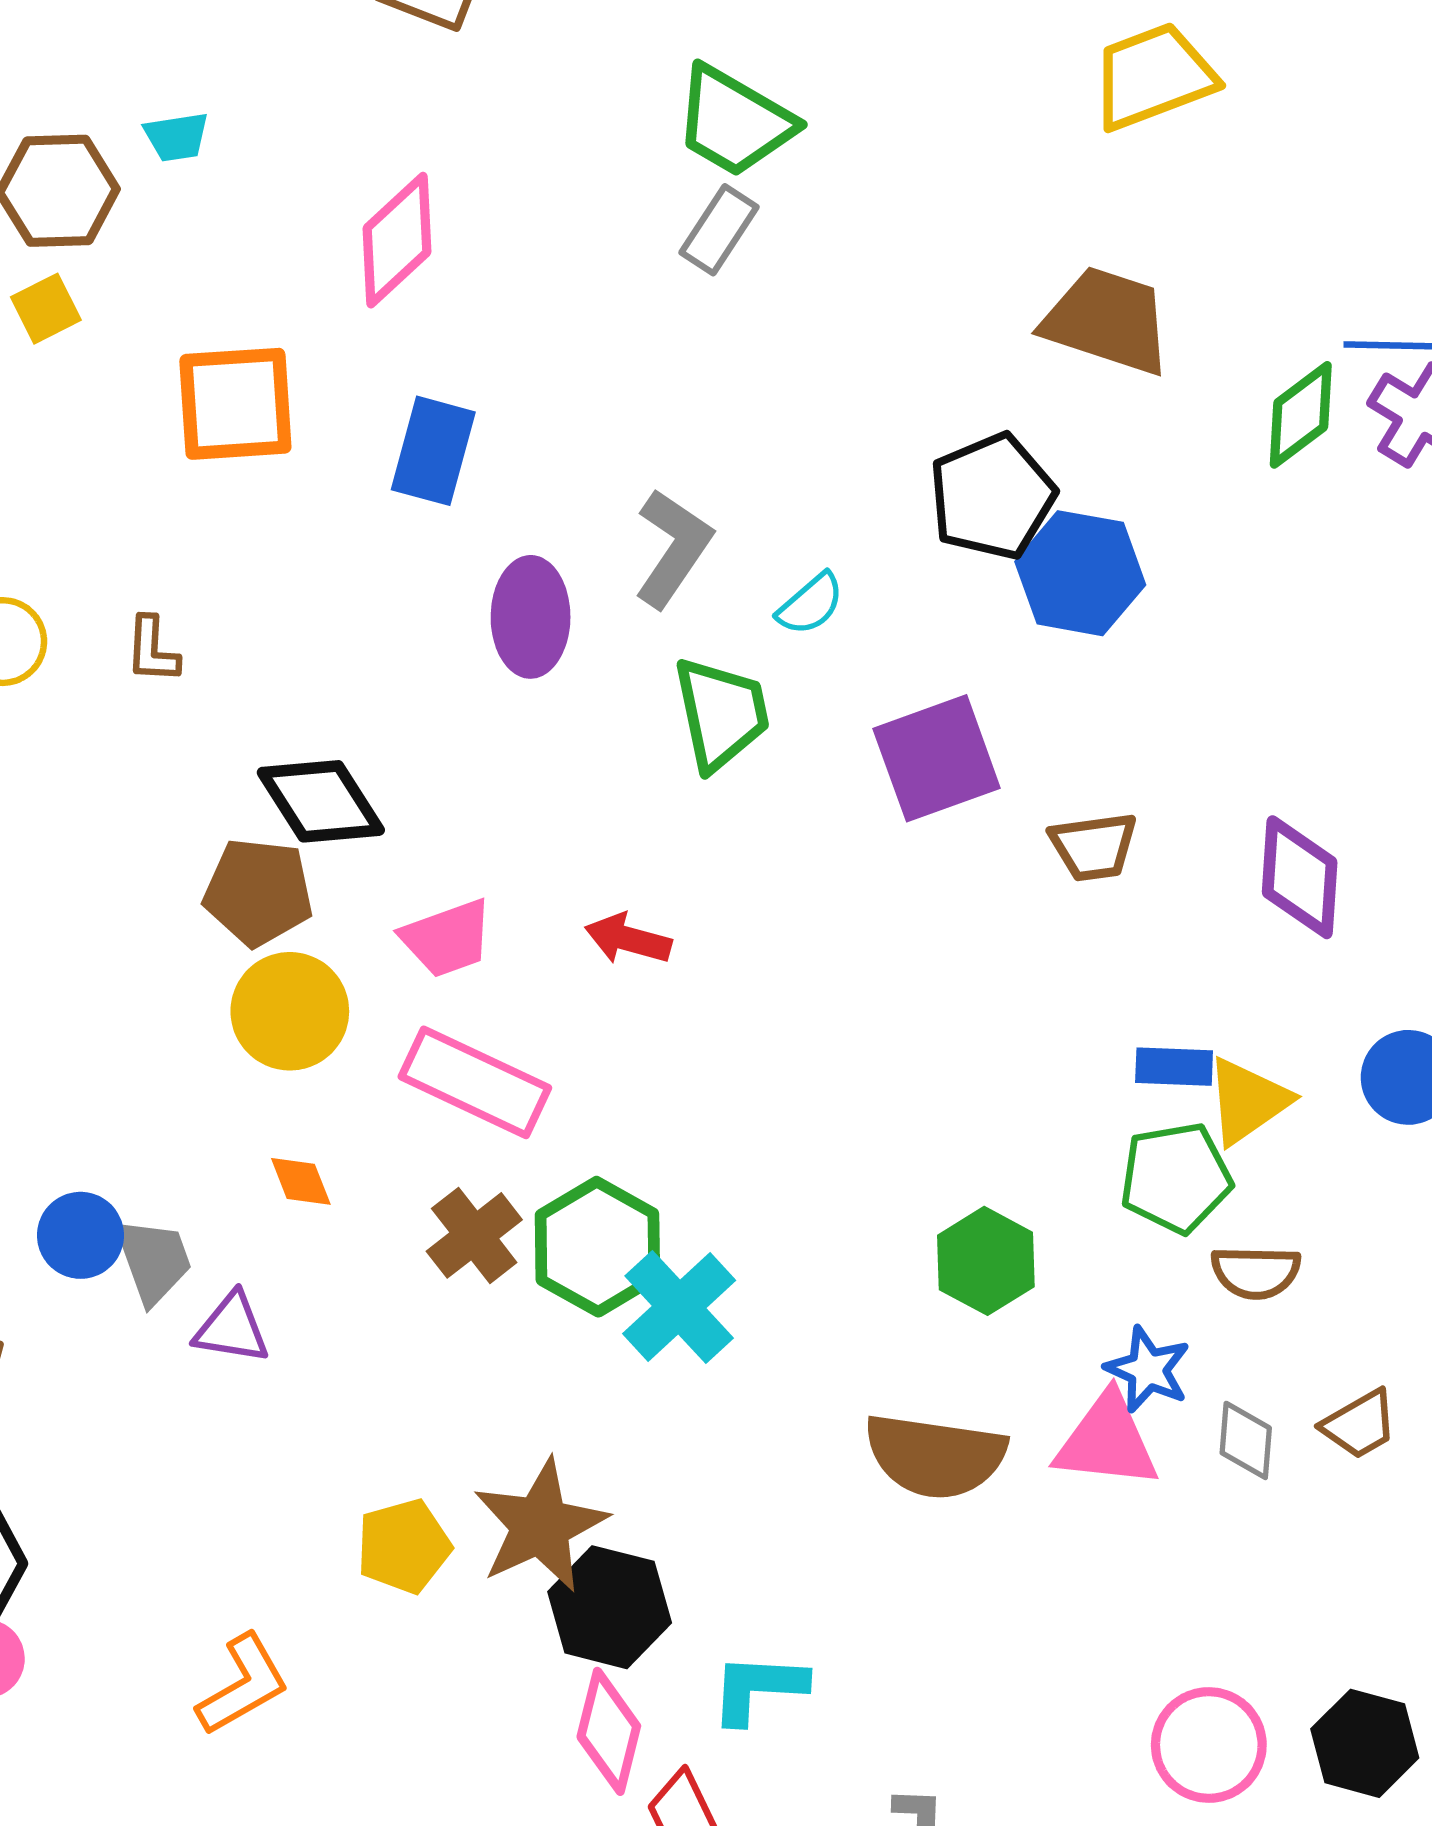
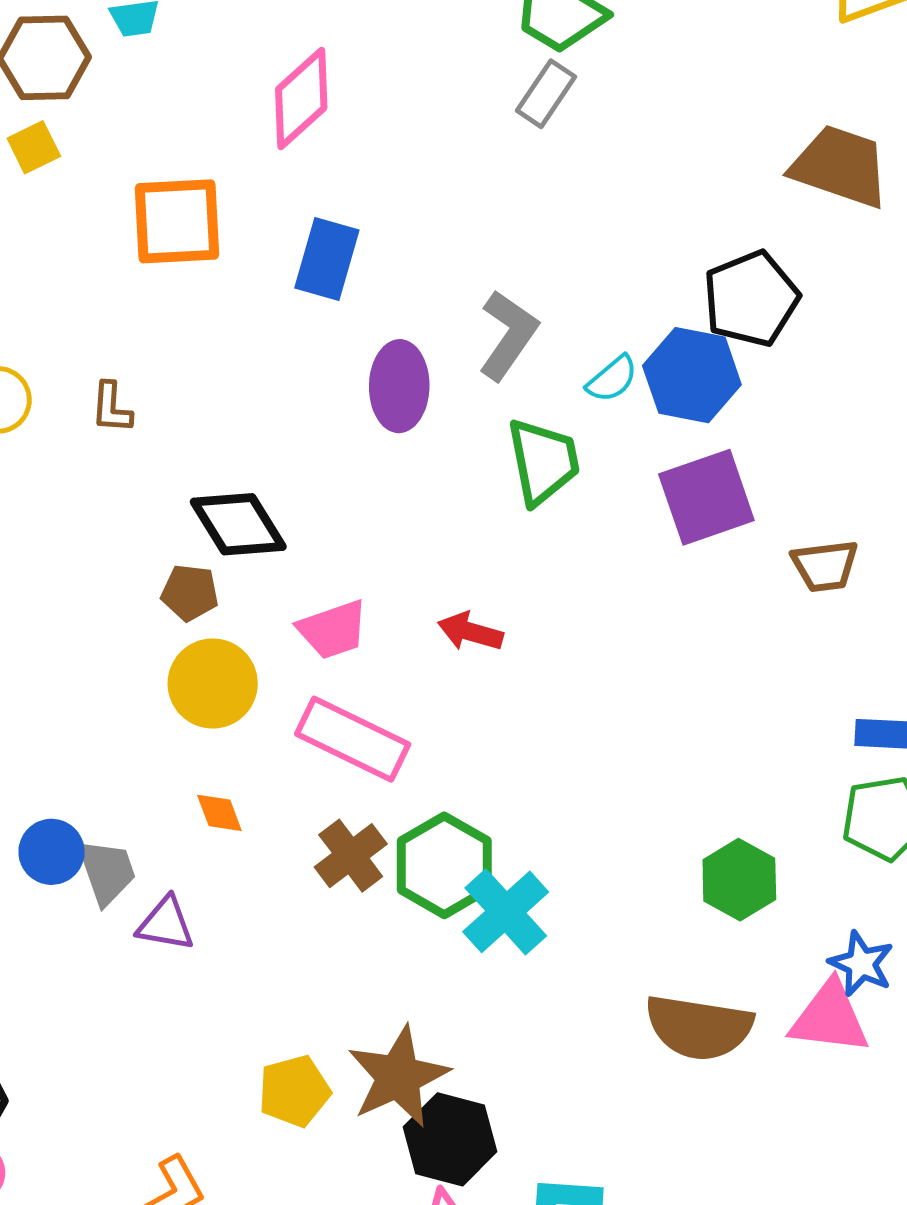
blue hexagon: (1080, 573) -> (692, 375), moved
brown pentagon: (258, 892) -> (190, 593), size x0.7

